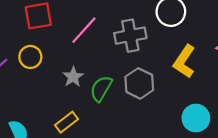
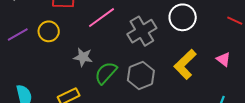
gray cross: (130, 36) -> (142, 31), turned -32
gray star: (73, 77) -> (83, 57), turned 30

